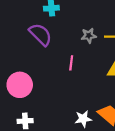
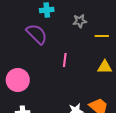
gray star: (89, 36) -> (80, 21), moved

